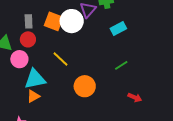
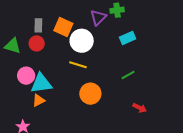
white circle: (72, 21) -> (82, 41), moved
pink circle: (19, 59) -> (26, 76), moved
yellow line: (61, 59) -> (78, 65), moved, turned -30

